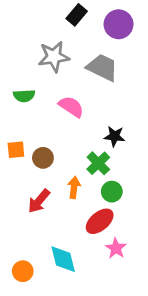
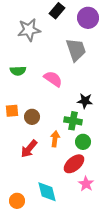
gray star: (54, 57) -> (29, 30), moved
gray trapezoid: (102, 67) -> (76, 50), turned 45
green cross: (98, 163) -> (73, 121), turned -36

